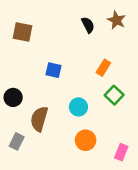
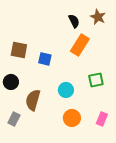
brown square: (23, 32) -> (19, 50), moved
orange rectangle: (103, 68) -> (80, 45), moved, size x1.5
green square: (114, 95) -> (96, 80), turned 35
pink rectangle: (121, 152) -> (102, 119), moved

